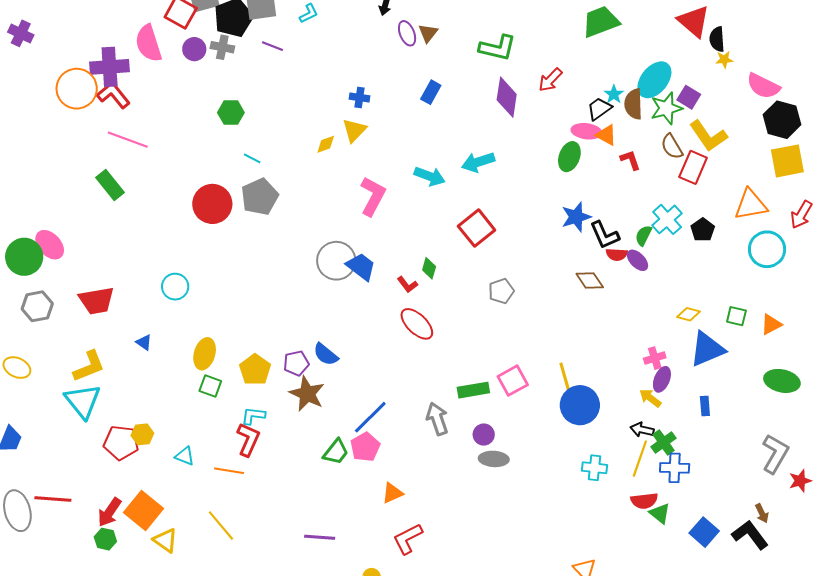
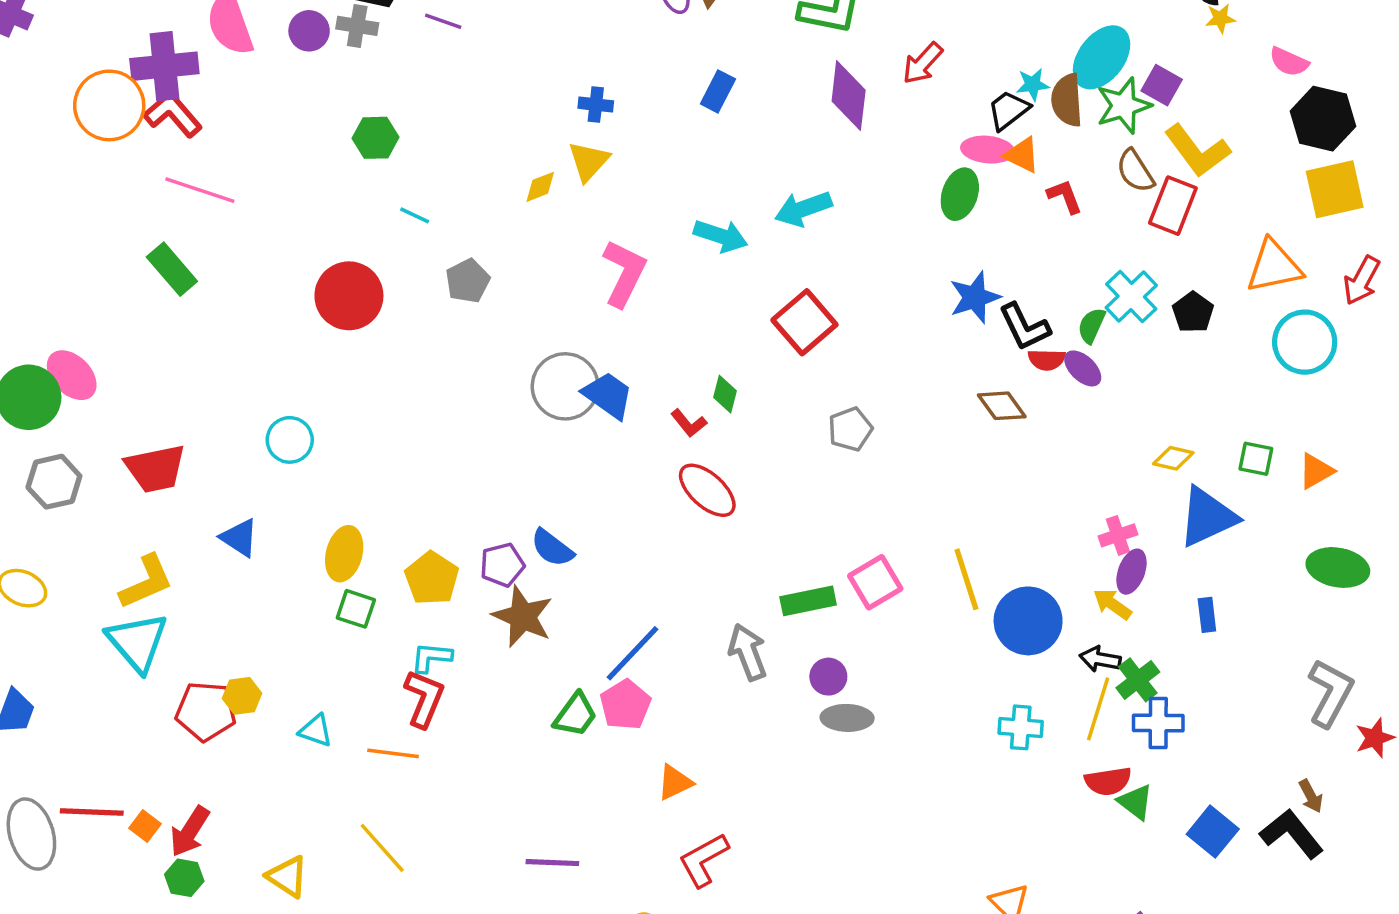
pink semicircle: (763, 86) -> (1289, 62), size x0.7
cyan star: (614, 94) -> (1033, 84), turned 30
gray pentagon: (260, 197) -> (468, 281), moved, size x0.7
blue triangle: (144, 342) -> (239, 538), size x1.4
blue circle: (580, 405) -> (1028, 621), moved
orange square: (144, 511) -> (145, 826), moved, size x0.5

